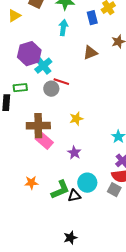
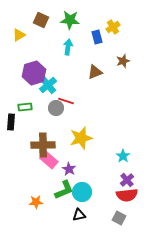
yellow star: (76, 119) -> (81, 138), size x1.6
purple star: (74, 153) -> (69, 169), moved
cyan circle: (87, 183) -> (82, 192), moved
green L-shape: (60, 190) -> (64, 190), moved
gray square: (114, 190) -> (119, 218), moved

